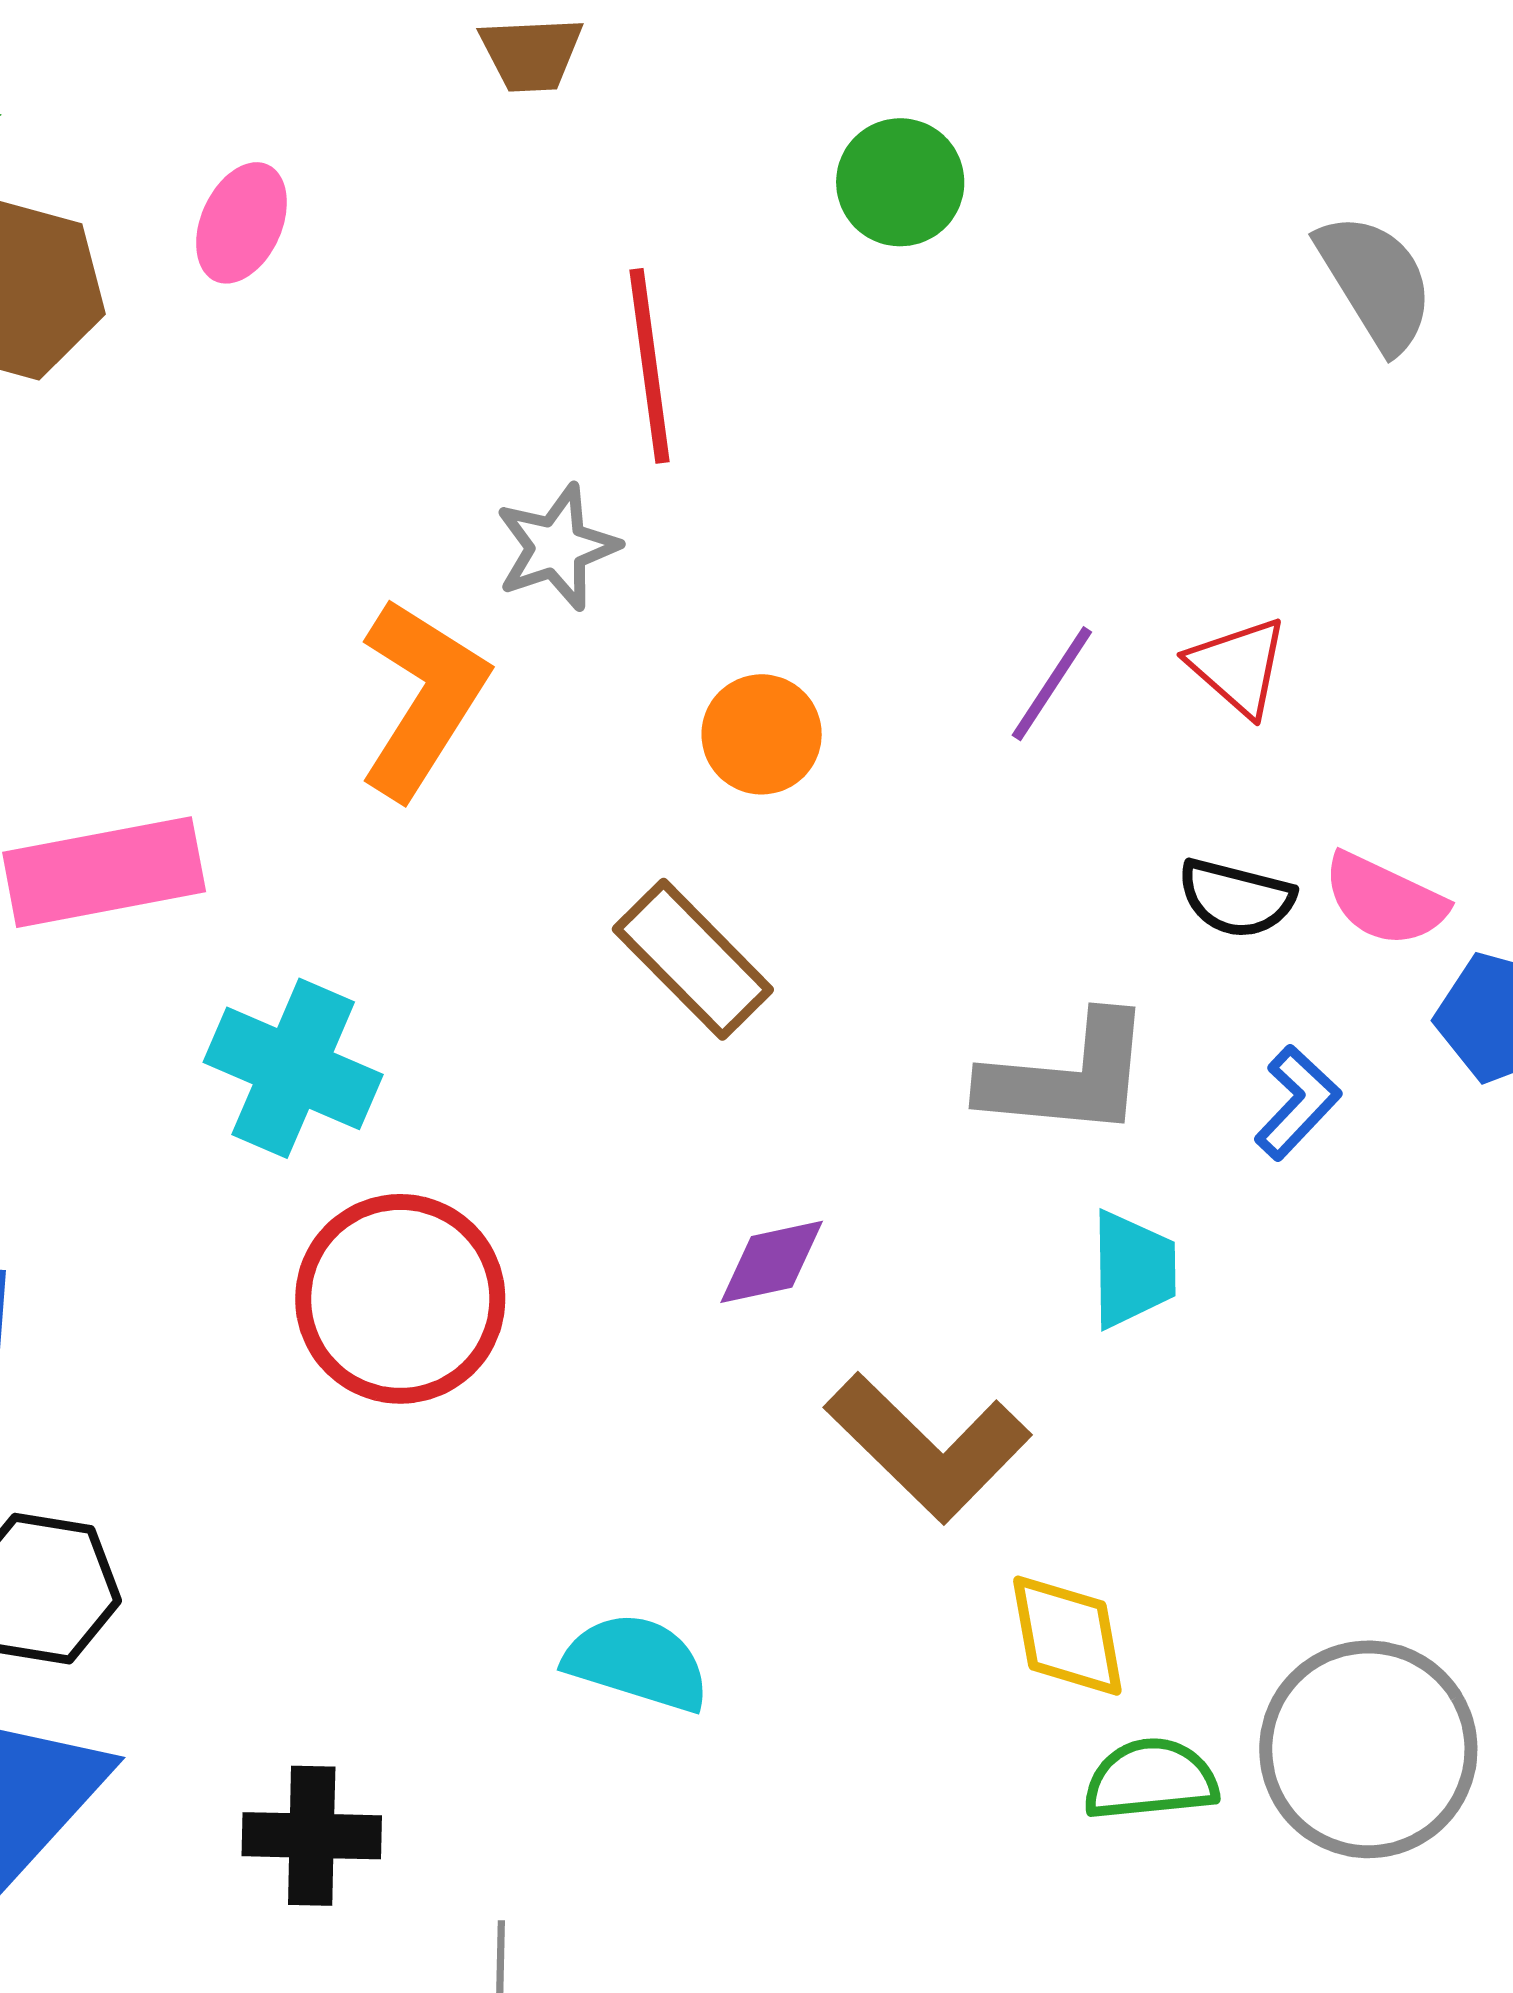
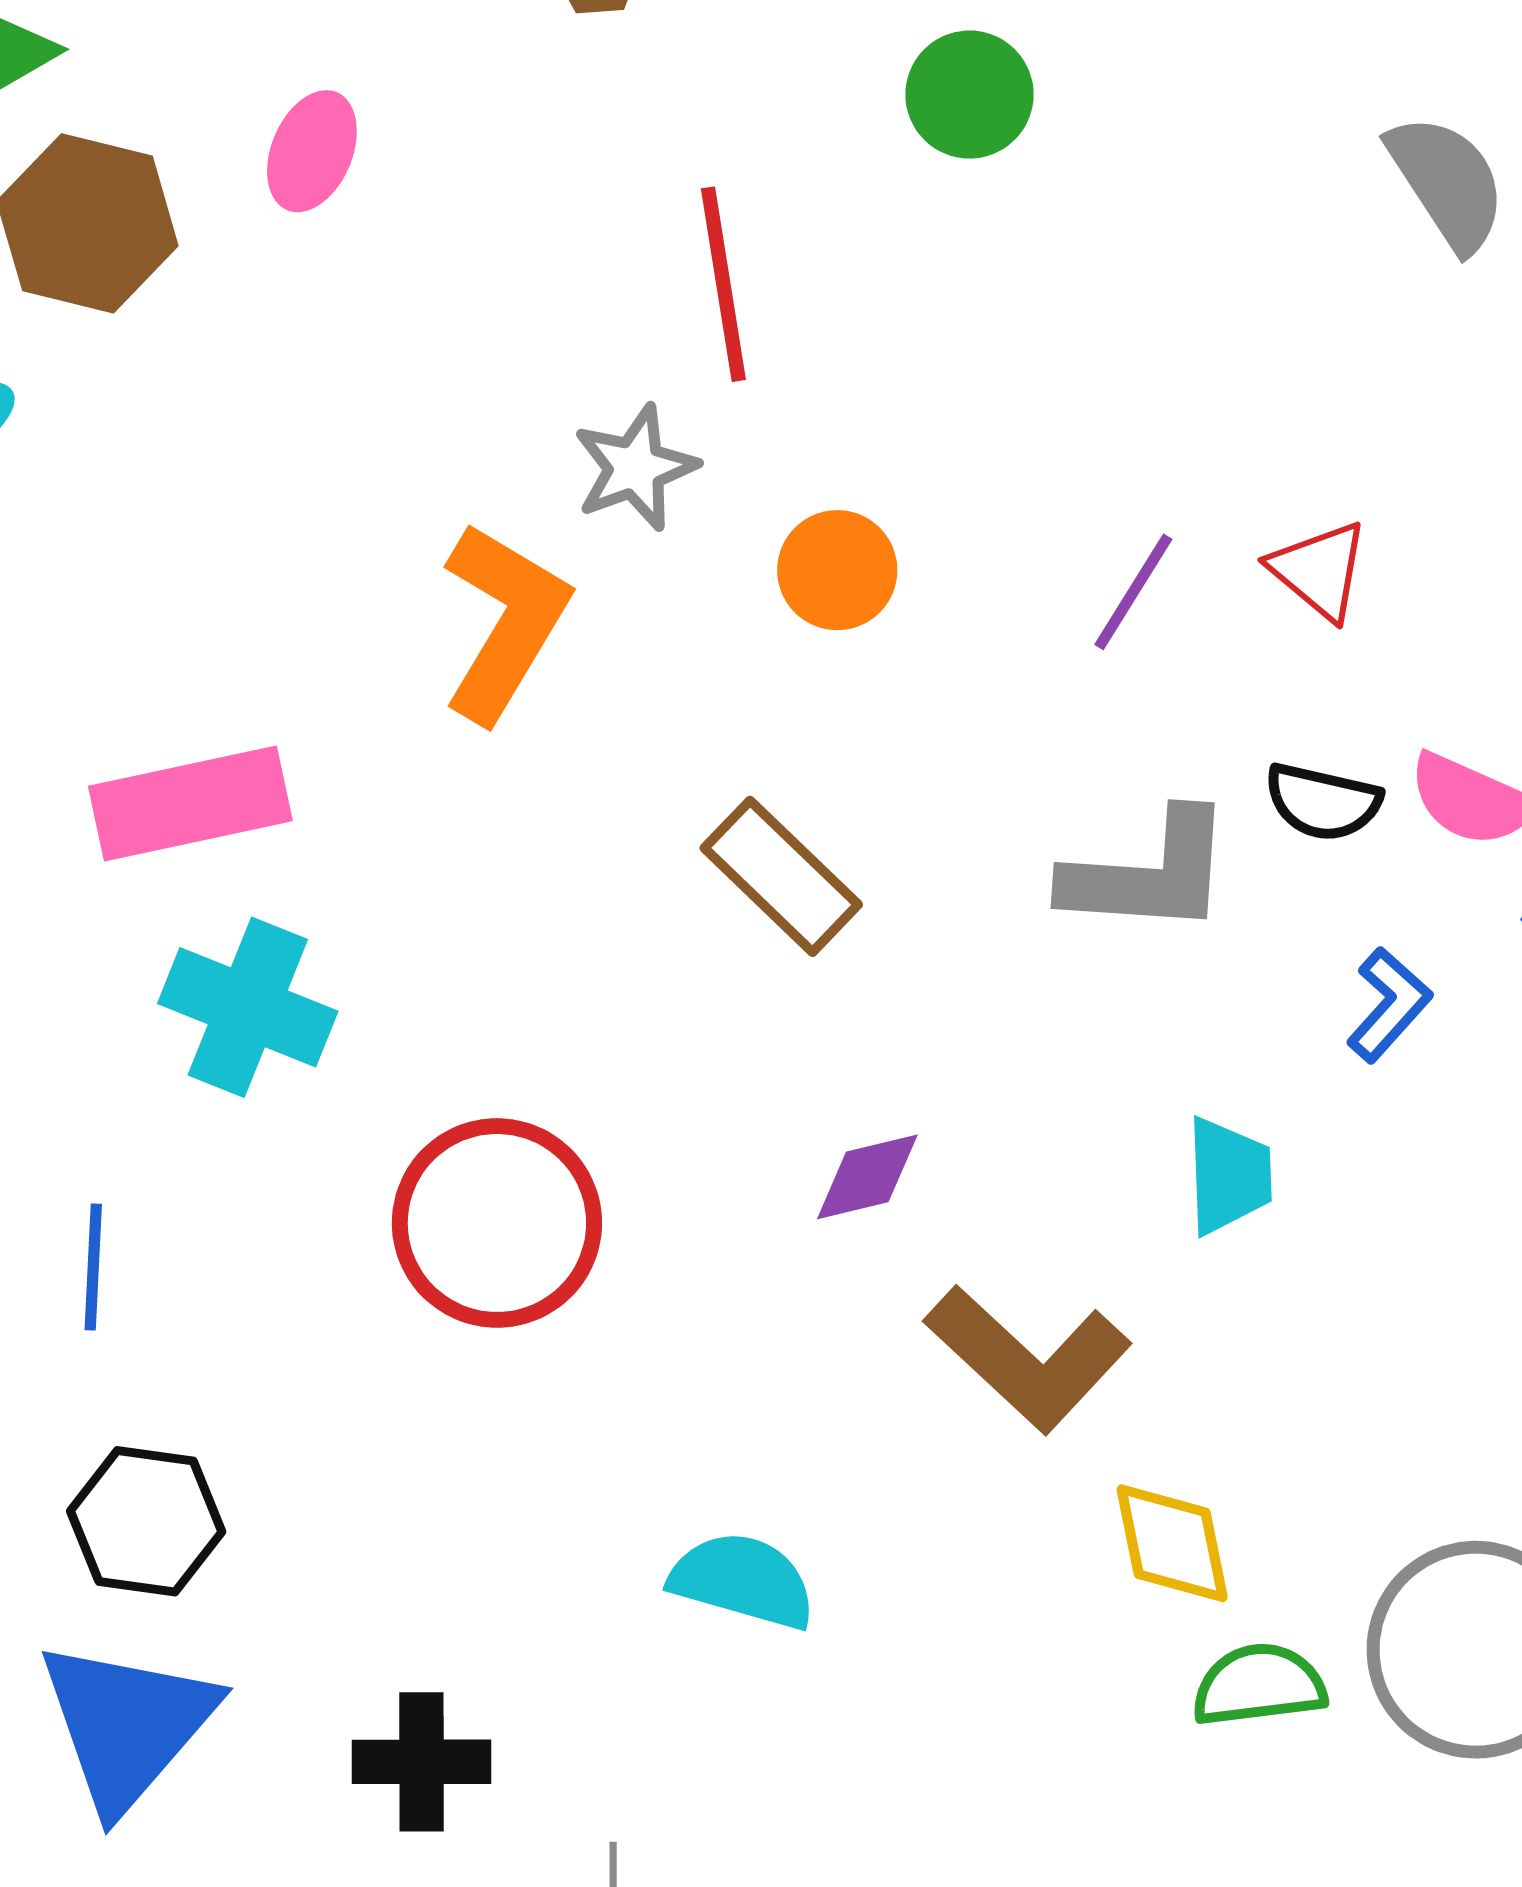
orange circle: (762, 734) -> (837, 570), moved
cyan cross: (293, 1068) -> (248, 1007), moved
gray L-shape: (1067, 1076) -> (1148, 874), moved

